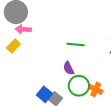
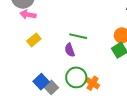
yellow rectangle: (13, 46) -> (34, 40), moved
purple semicircle: (69, 68) -> (70, 50), moved

